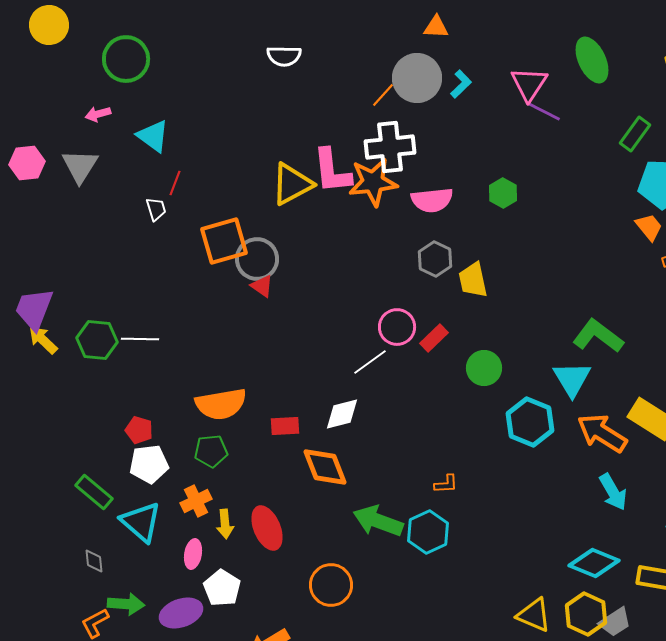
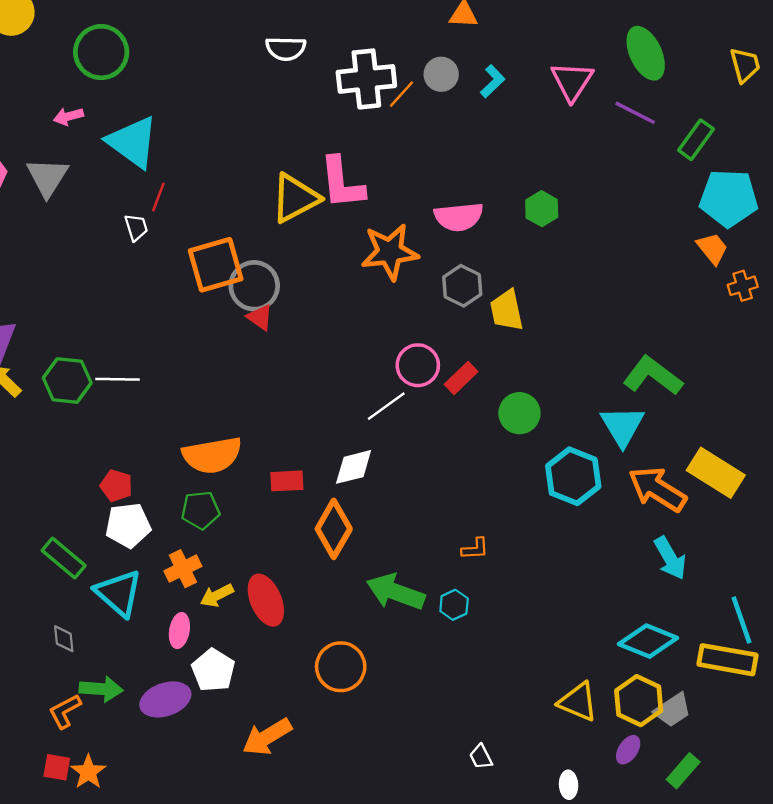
gray circle: (417, 78) -> (441, 74), size x0.6
purple line: (543, 111) -> (635, 113), moved
cyan triangle: (153, 136) -> (133, 142), size x1.4
white cross: (390, 147) -> (366, 79), moved
orange star: (373, 182) -> (390, 252), moved
orange diamond: (325, 467) -> (334, 529), turned 51
yellow arrow: (225, 524) -> (217, 595), turned 68
cyan hexagon: (428, 532) -> (454, 605), size x0.6

